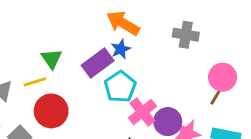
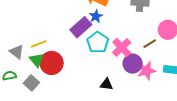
green triangle: (52, 59) -> (37, 60), moved
brown line: (217, 96) -> (150, 44), moved, turned 32
pink cross: (142, 112) -> (122, 47), moved

